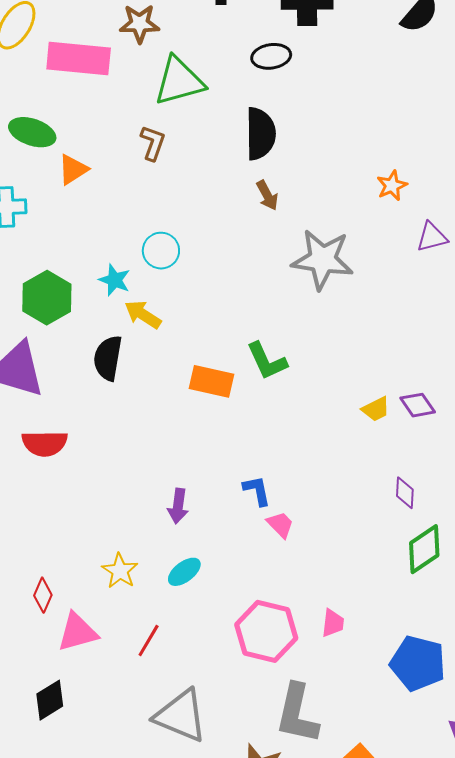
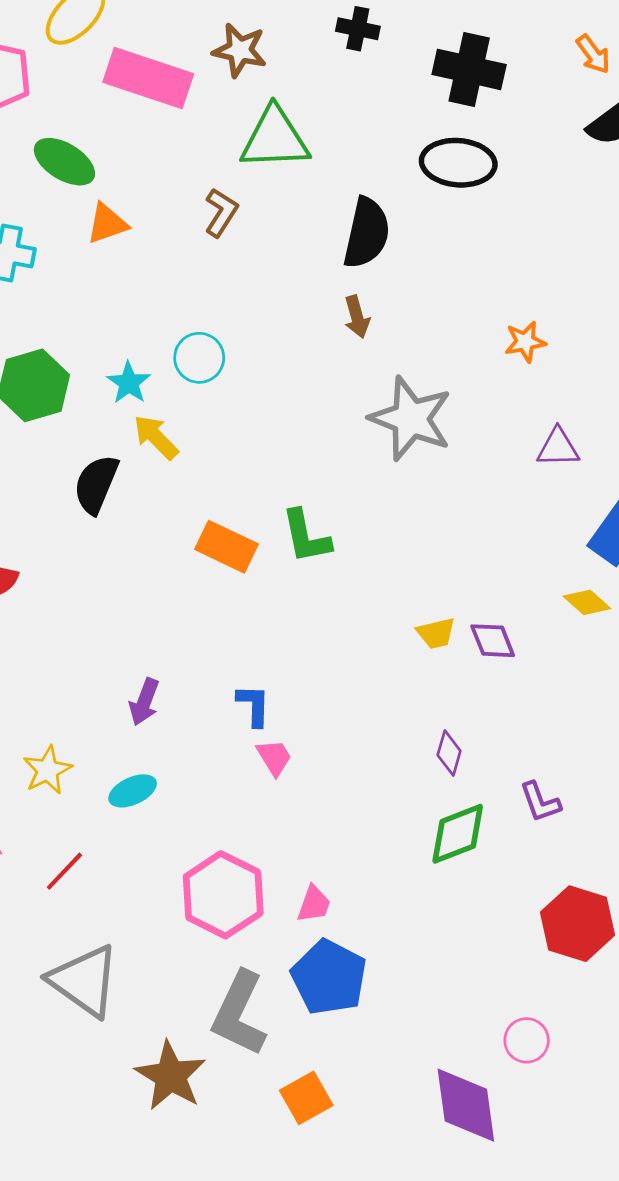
black ellipse: (271, 56) -> (458, 163), moved, size x1.4
purple triangle: (432, 237) -> (558, 448), moved
blue pentagon: (418, 663) -> (329, 977), moved

